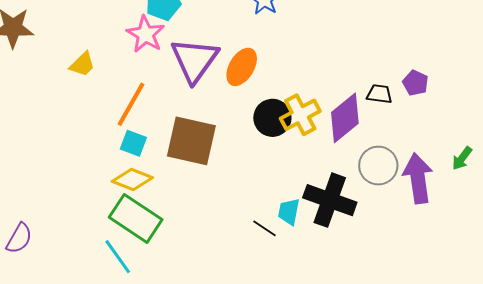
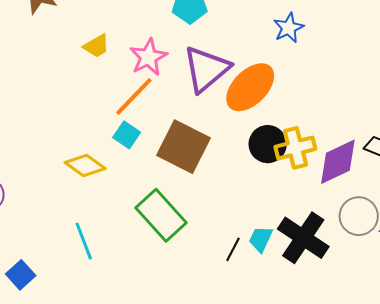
pink star: (145, 34) -> (148, 57), moved
orange ellipse: (242, 67) -> (250, 87), size x1.4
yellow diamond: (132, 180) -> (85, 166), moved
green rectangle: (136, 218) -> (161, 215), moved
black line: (264, 228) -> (233, 249), turned 70

